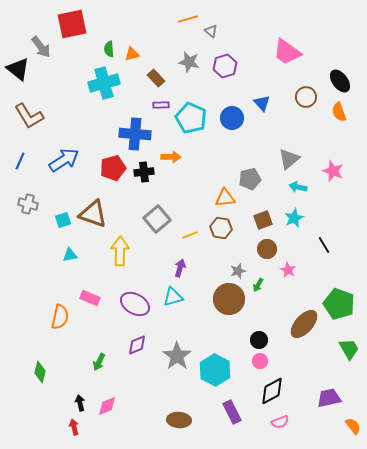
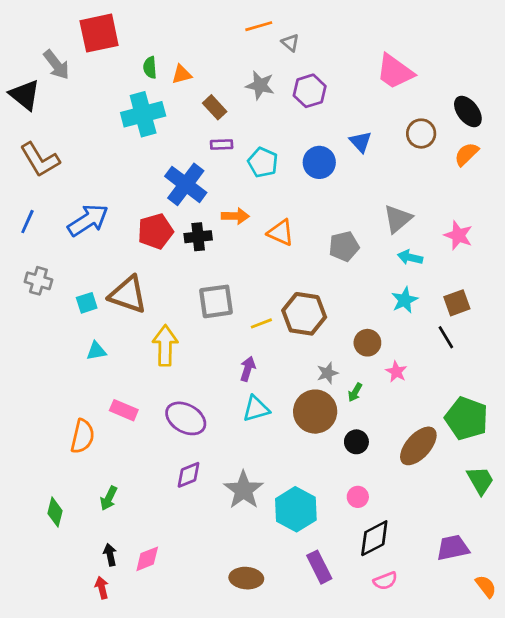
orange semicircle: (339, 112) -> (467, 154), turned 66
cyan pentagon: (191, 118) -> (263, 162), size x0.7
blue cross: (135, 134) -> (186, 184), turned 32
orange triangle: (225, 198) -> (281, 233), moved, turned 30
gray square: (157, 219) -> (216, 301), turned 32
brown square: (263, 220) -> (457, 303), moved
brown hexagon: (221, 228) -> (304, 314), size x1.4
cyan triangle: (173, 297) -> (256, 409), moved
black circle: (259, 340) -> (356, 442), moved
green arrow: (99, 362) -> (109, 498), moved

